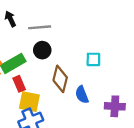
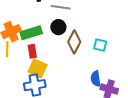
brown diamond: (60, 79) -> (74, 42), moved
blue semicircle: (82, 95) -> (96, 79), moved

